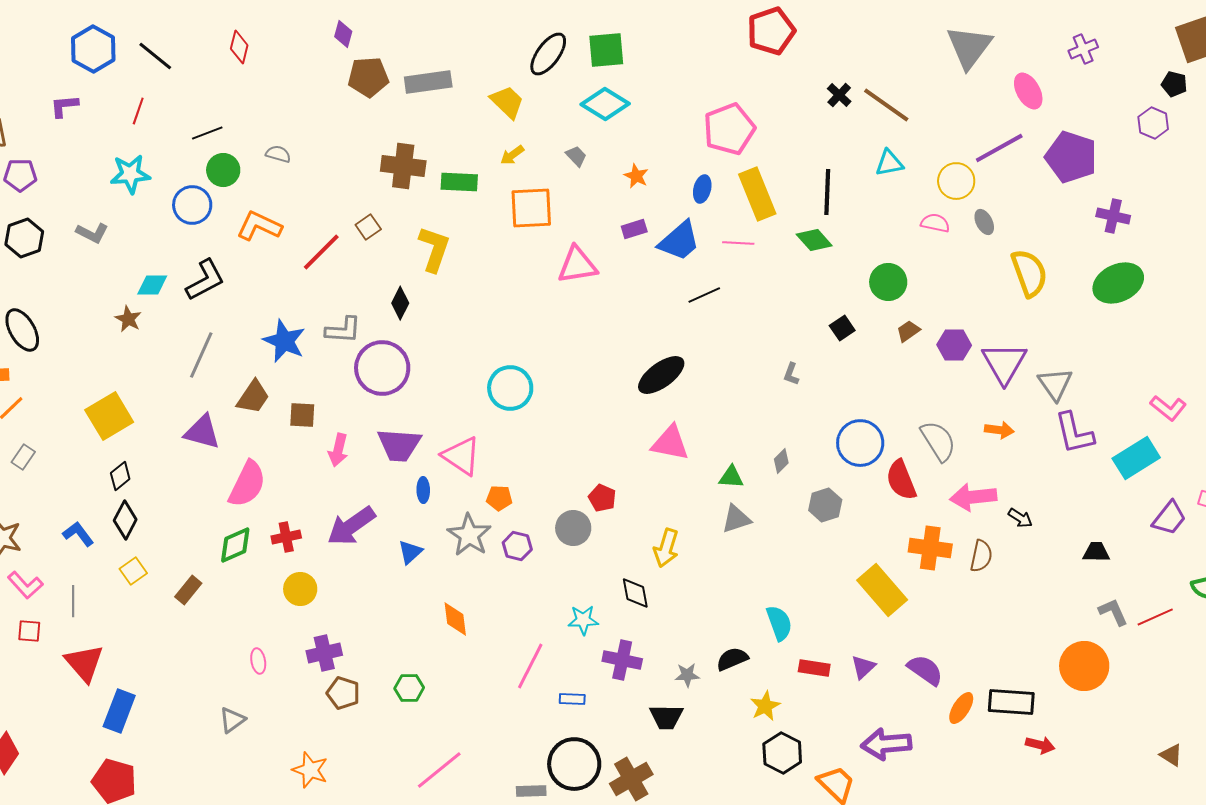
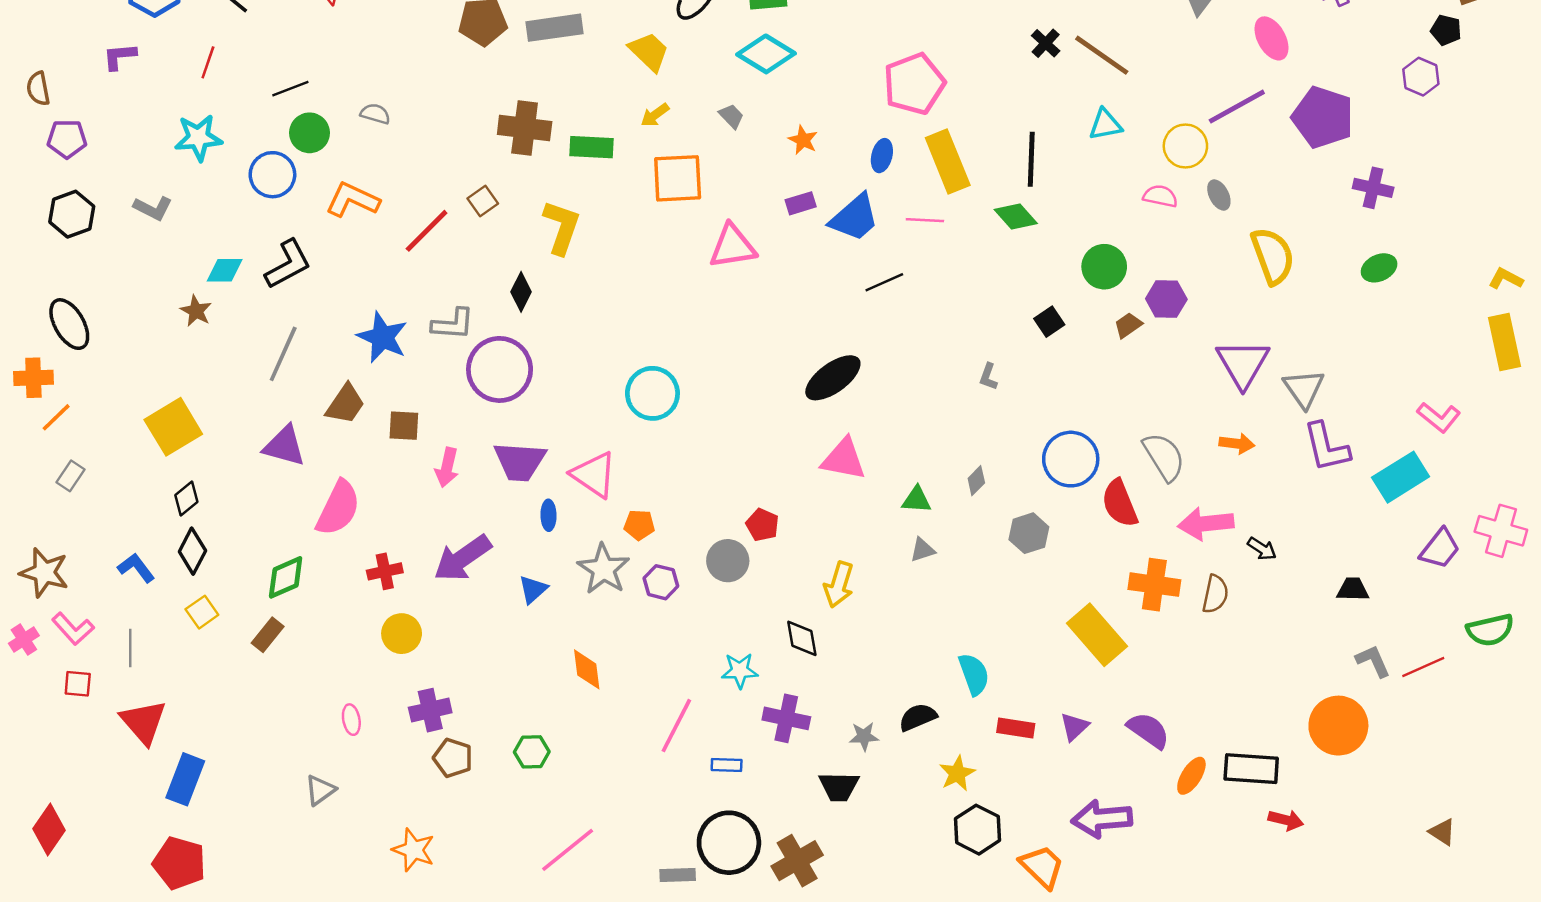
green ellipse: (1118, 283) -> (1379, 268), size x0.6
purple hexagon: (954, 345) -> (1166, 299), moved
gray triangle: (736, 519) -> (923, 550), size x0.7
green diamond: (235, 545) -> (286, 577), moved

